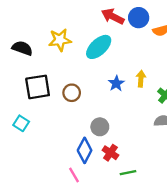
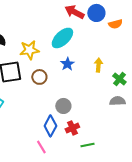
yellow star: (60, 40) -> (29, 50), moved
blue star: (116, 83) -> (67, 64), moved
red cross: (110, 153) -> (72, 128), turned 32

